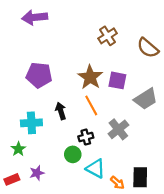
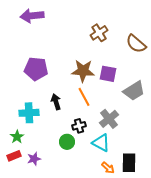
brown star: (90, 77) -> (83, 71), turned -30
cyan triangle: (96, 169) -> (101, 143), moved
red rectangle: (12, 179) -> (14, 156), moved

